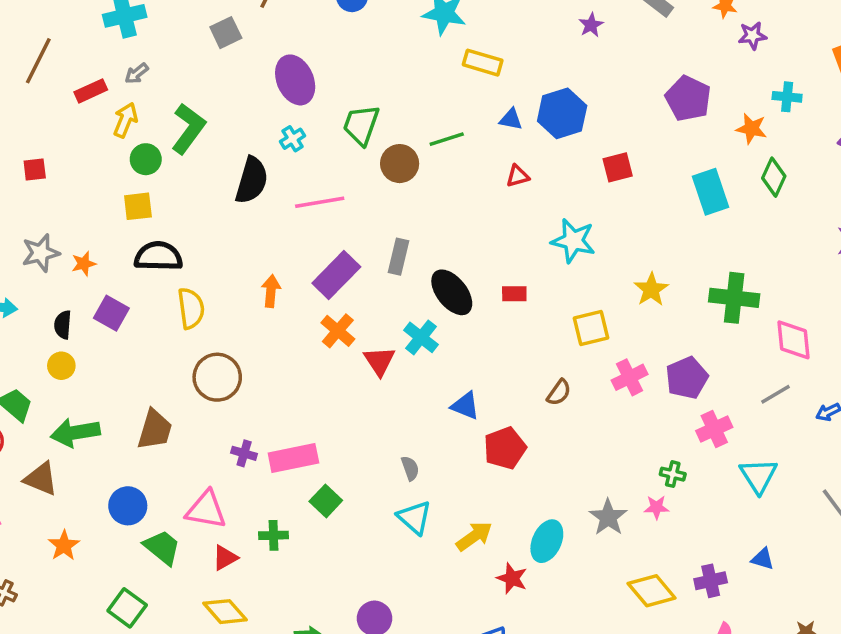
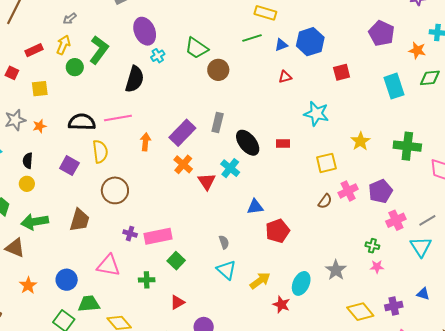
purple ellipse: (295, 80) -> (145, 31), moved
red rectangle: (91, 91) -> (34, 50), moved
blue triangle: (511, 119) -> (281, 45), turned -32
green trapezoid: (361, 125) -> (197, 48), turned -75
green line: (447, 139) -> (252, 38), moved
red square: (35, 169) -> (12, 73), turned 32
green diamond: (774, 177) -> (430, 78), turned 60
pink line: (320, 202) -> (118, 118), moved
yellow square: (138, 206) -> (40, 89), moved
purple square: (111, 313) -> (69, 166), moved
brown semicircle: (559, 393) -> (325, 201), moved
gray line: (776, 394) -> (427, 220), moved
blue triangle: (465, 406) -> (255, 207), turned -30
blue circle: (128, 506) -> (67, 280), moved
pink star: (656, 507) -> (377, 267), moved
green trapezoid: (162, 547) -> (89, 304), moved, turned -45
red triangle: (225, 558) -> (177, 302), moved

